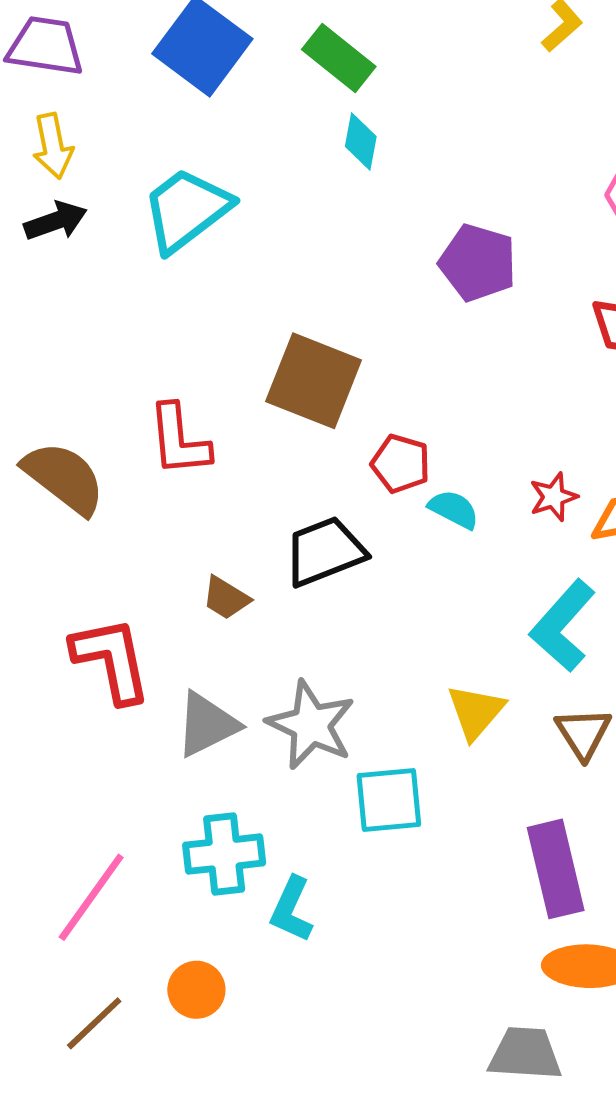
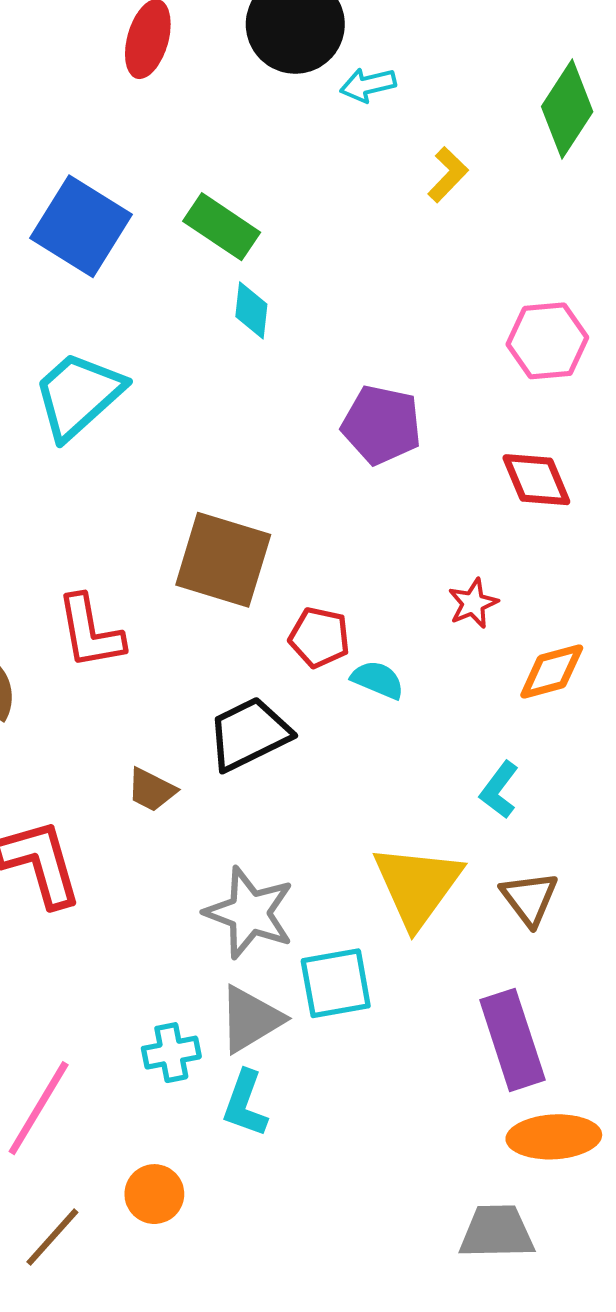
red star: (554, 497) -> (473, 603), moved
cyan L-shape: (563, 626) -> (499, 790), size x0.6
yellow triangle: (476, 712) -> (417, 886), size x1.5
gray triangle: (207, 724) -> (251, 1019), moved
cyan cross: (224, 854) -> (171, 1053), size x0.7

